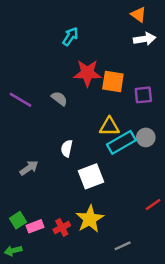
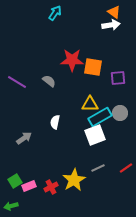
cyan arrow: (70, 36) -> (55, 13), moved
white arrow: (145, 39) -> (111, 25), moved
white square: (91, 176) -> (95, 135), moved
gray line: (123, 246) -> (98, 168), moved

